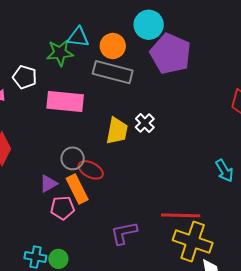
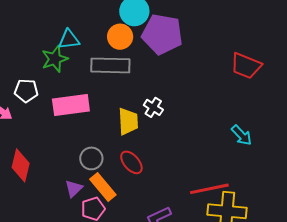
orange circle: (113, 46) -> (120, 37), moved
red ellipse: (91, 170) -> (131, 162), moved, turned 35

